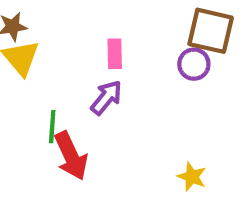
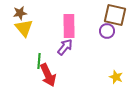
pink rectangle: (115, 54) -> (69, 26), size x1.6
yellow star: (192, 177) -> (116, 77), moved

